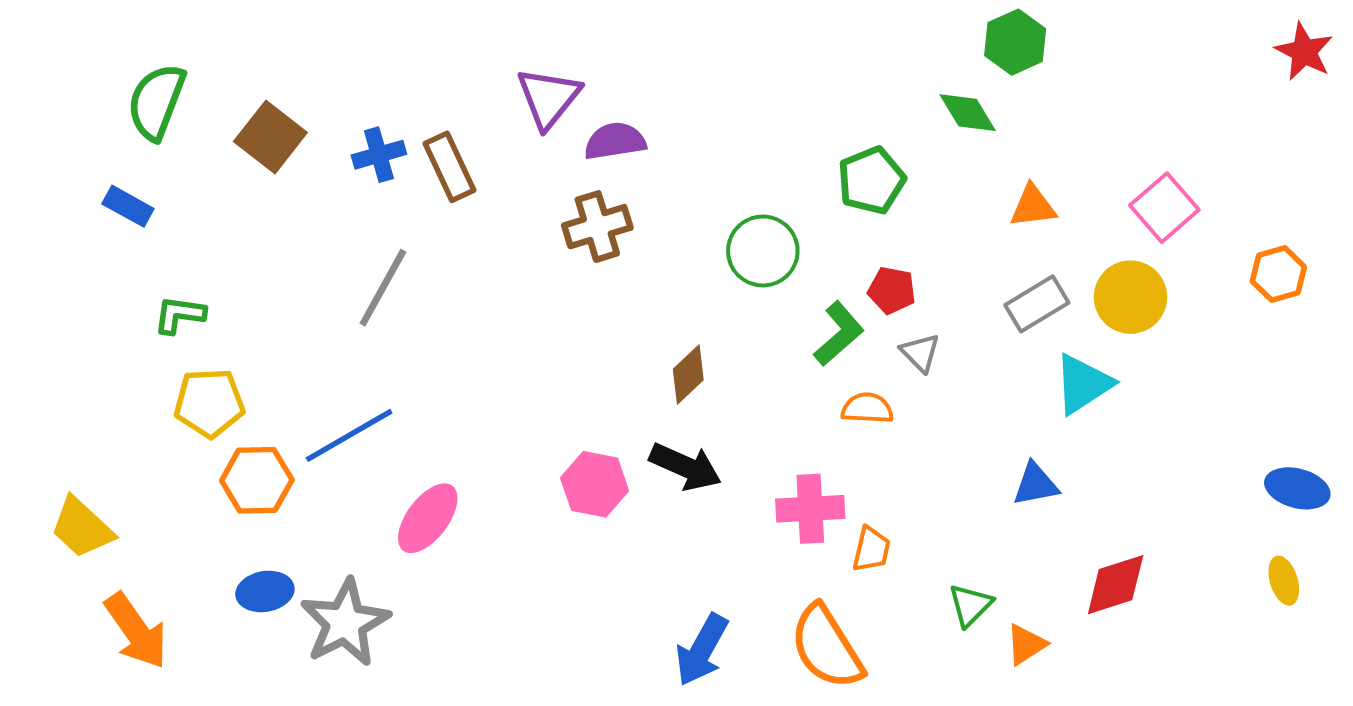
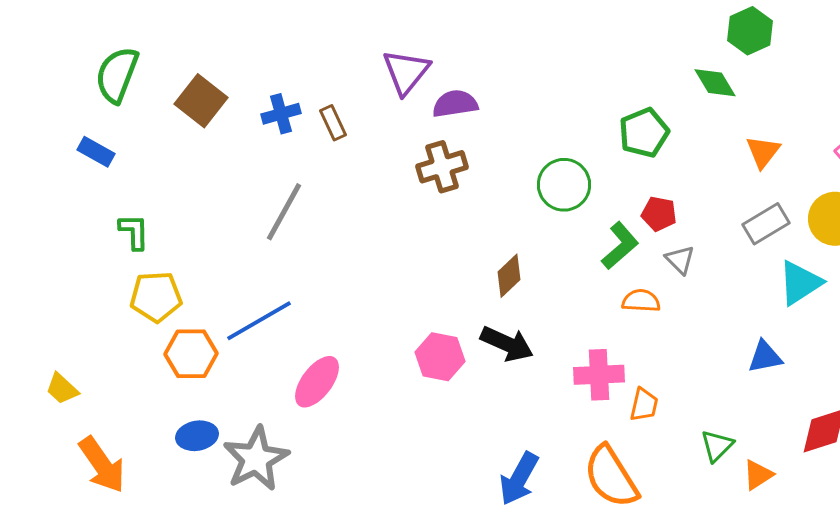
brown rectangle: (449, 167) -> (333, 123), size x0.7
orange triangle: (1033, 206) -> (763, 152), turned -45
green L-shape: (179, 315) -> (134, 232), turned 81
yellow trapezoid: (82, 528) -> (62, 389), size x0.7

